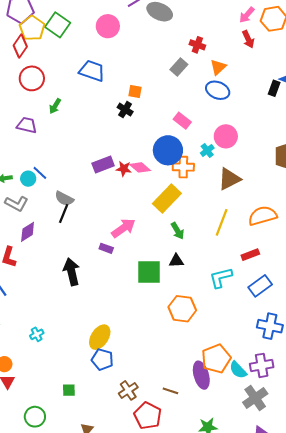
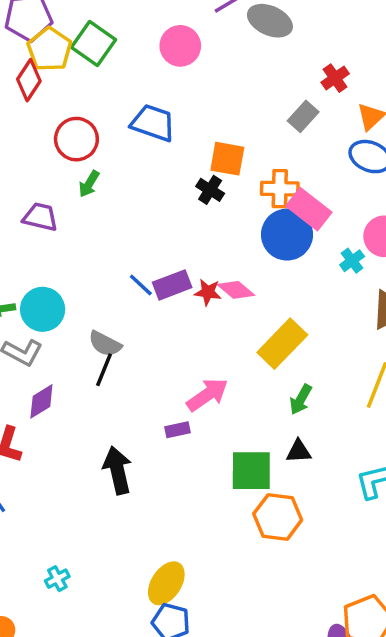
red cross: (197, 45) -> (335, 78), turned 35
red circle: (32, 78) -> (76, 139), moved
orange square: (135, 91) -> (227, 159), size x1.5
pink rectangle: (182, 121) -> (309, 209), size x1.4
blue circle: (168, 150) -> (287, 235), moved
orange cross: (183, 167) -> (280, 189), moved
blue line: (40, 173) -> (141, 285), moved
cyan circle: (28, 179) -> (43, 309), size x1.6
green arrow: (177, 231) -> (301, 399), turned 60
purple rectangle: (106, 248) -> (177, 430), turned -32
orange hexagon: (182, 309) -> (278, 517), moved

